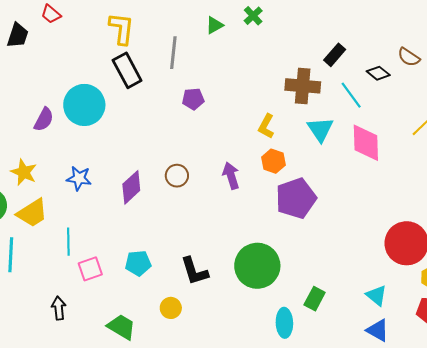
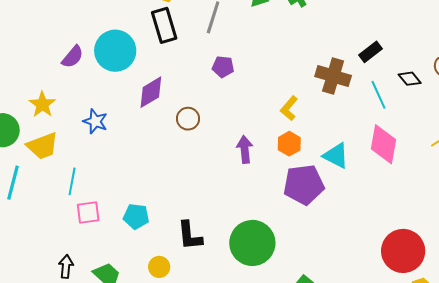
cyan triangle: (320, 129) -> (336, 156), moved, turned -40
brown circle: (177, 176) -> (188, 119), moved
purple diamond: (131, 187) -> (151, 92), moved
black arrow: (59, 308) -> (66, 267), moved

